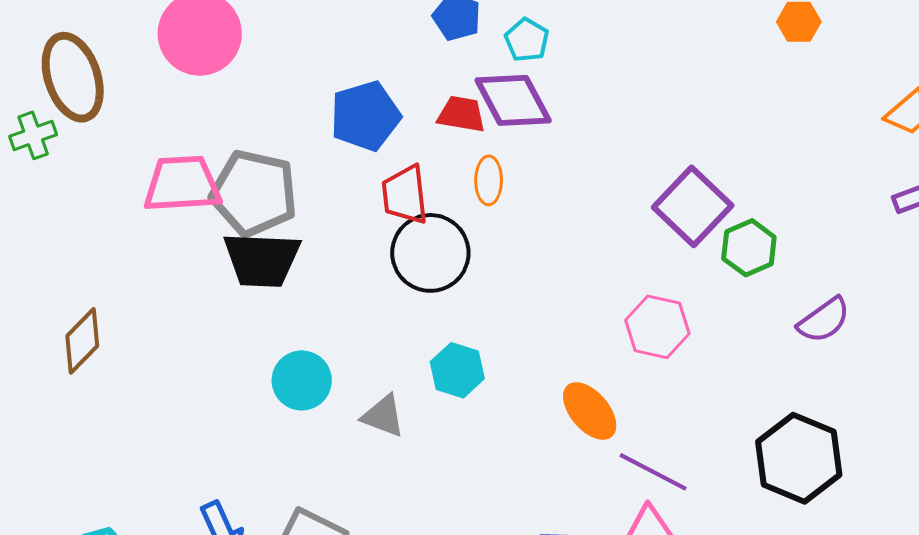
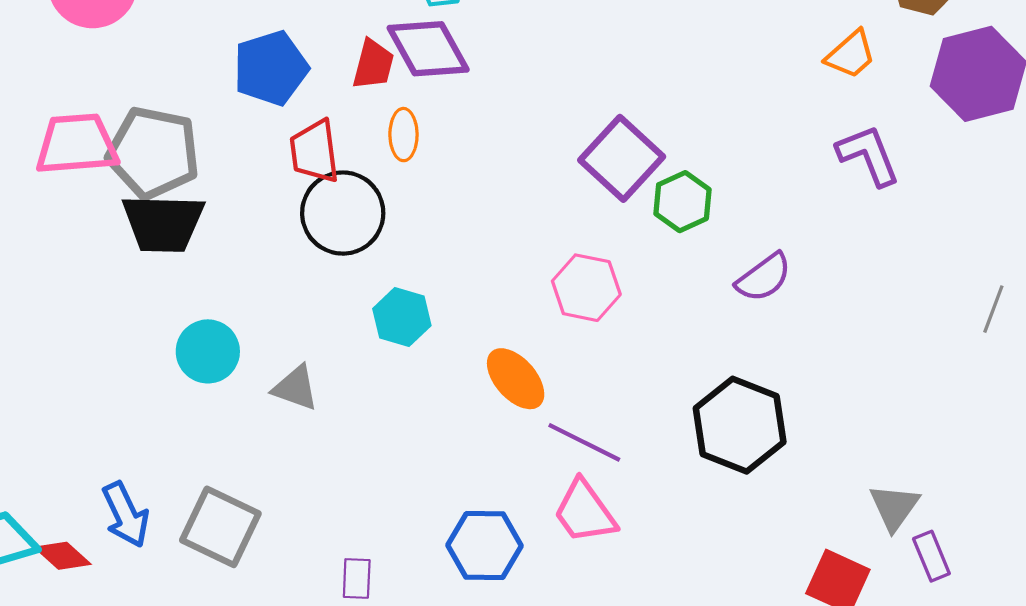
red trapezoid: (461, 114) -> (373, 64), turned 96
cyan hexagon: (457, 370) -> (402, 317), moved

